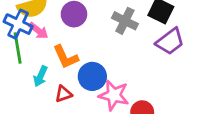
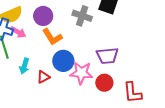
purple trapezoid: (170, 41) -> (107, 56), moved, turned 40
orange L-shape: (66, 57) -> (52, 37), moved

